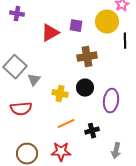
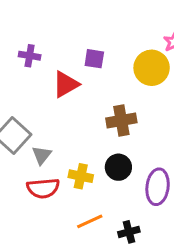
purple cross: (17, 14) -> (30, 56), moved
purple square: (76, 26) -> (94, 59), moved
red semicircle: (21, 109) -> (43, 188), moved

